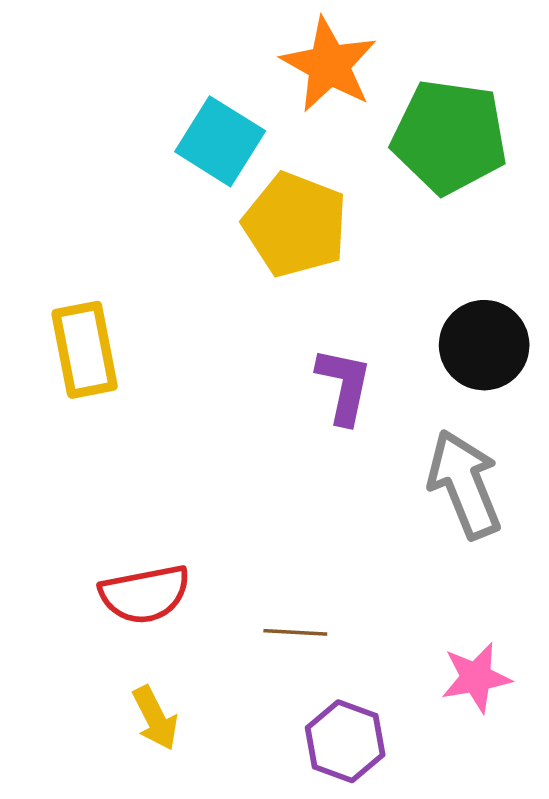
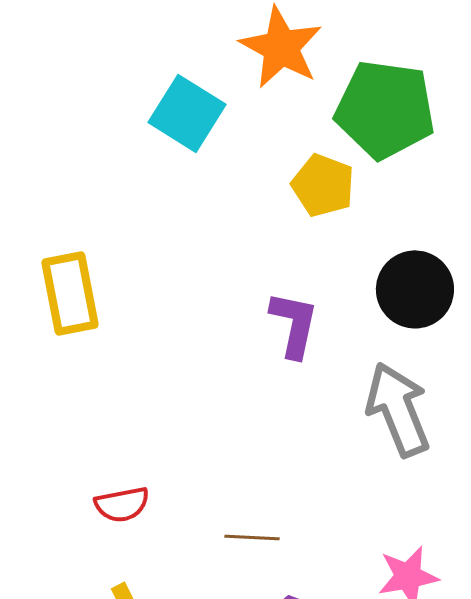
yellow pentagon: (295, 225) -> (323, 185), moved, size x0.7
red semicircle: (145, 594) -> (122, 504), size x0.7

